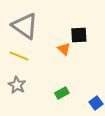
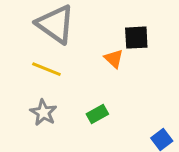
green rectangle: (62, 93) -> (97, 114), moved

